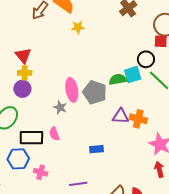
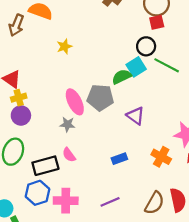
yellow star: (78, 27) -> (64, 46), moved
purple triangle: (120, 116) -> (136, 116), turned 48
orange cross: (138, 119) -> (161, 157), moved, turned 30
pink cross: (41, 172) -> (66, 201), size x1.5

